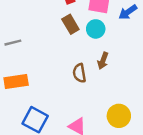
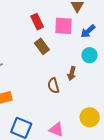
cyan circle: (96, 29) -> (90, 55), moved

